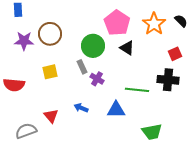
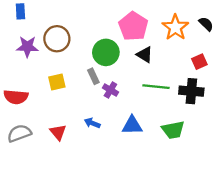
green line: (137, 90) -> (156, 87), moved
gray semicircle: (26, 131) -> (19, 133), moved
green trapezoid: (152, 132) -> (173, 130), moved

